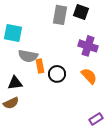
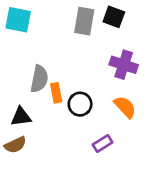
cyan square: (13, 33) -> (18, 20), moved
gray semicircle: (28, 56) -> (39, 79), turned -90
purple rectangle: (96, 119) -> (103, 143), moved

